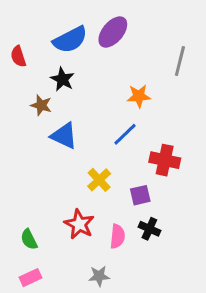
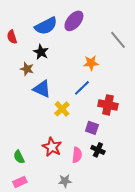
gray line: (180, 61) -> (118, 40), turned -54
yellow cross: (99, 180) -> (62, 109), moved
purple square: (140, 195) -> (92, 128), turned 32

